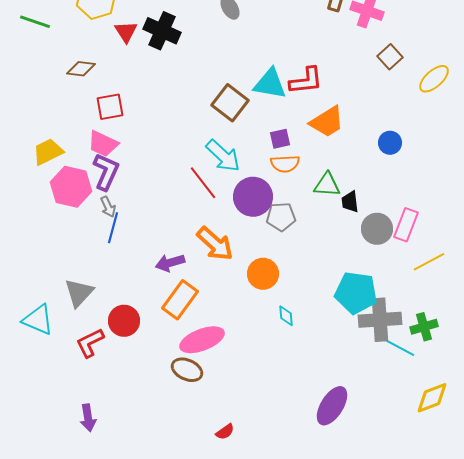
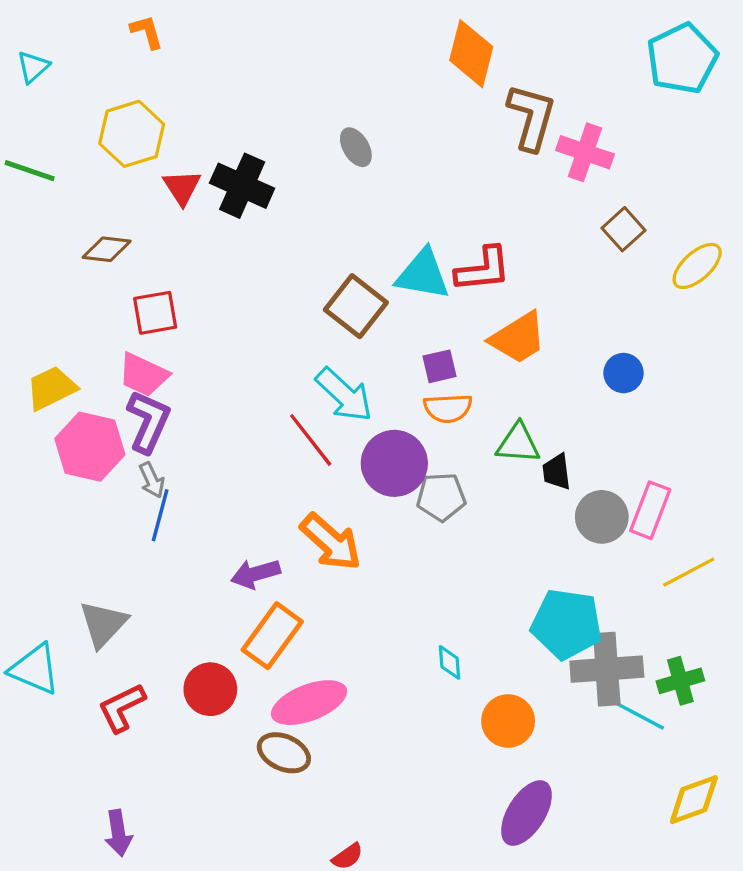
orange circle: (263, 274) -> (508, 721), moved
red circle: (124, 321) -> (210, 689), moved

